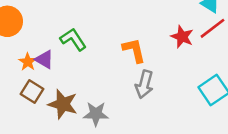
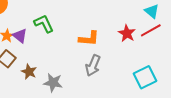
orange L-shape: (134, 50) -> (89, 38), turned 100
brown star: (63, 104) -> (29, 72), size x0.7

